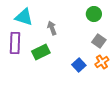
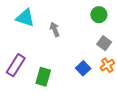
purple rectangle: (15, 43) -> (16, 65), moved, turned 30
green rectangle: (41, 52) -> (43, 77), moved, turned -48

